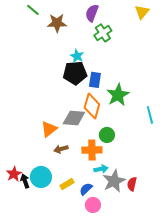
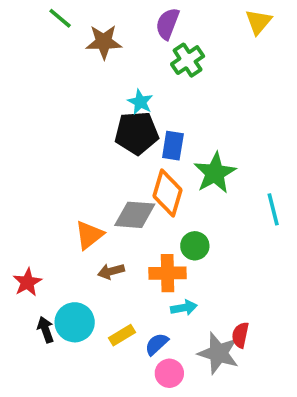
red star: (14, 174) -> (27, 282), moved
gray star: (114, 181) -> (218, 353), moved, turned -30

